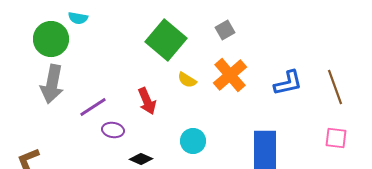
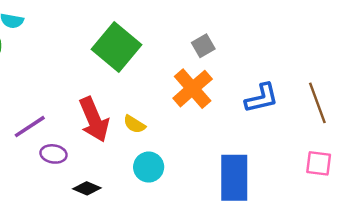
gray square: (225, 30) -> (203, 46), moved
yellow semicircle: (187, 80) -> (134, 124), moved
red arrow: (147, 101) -> (94, 119), size x1.4

